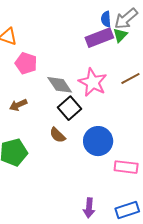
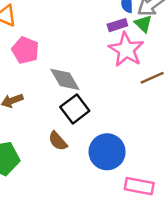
green triangle: (120, 35) -> (143, 24), turned -35
purple rectangle: (99, 38) -> (117, 25), size x0.6
pink star: (93, 82) -> (126, 50), moved

